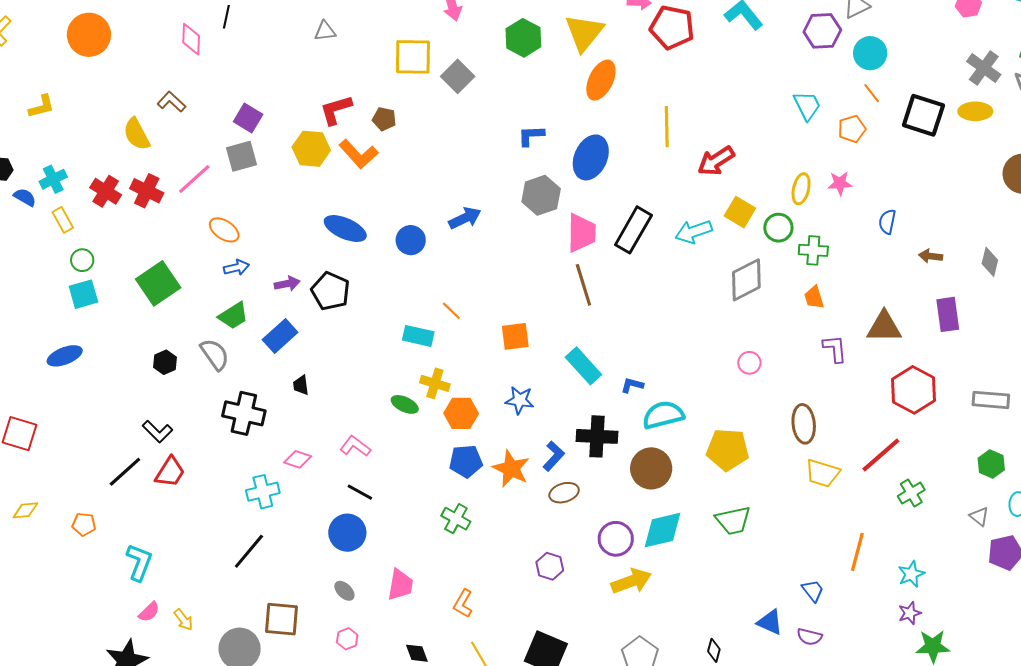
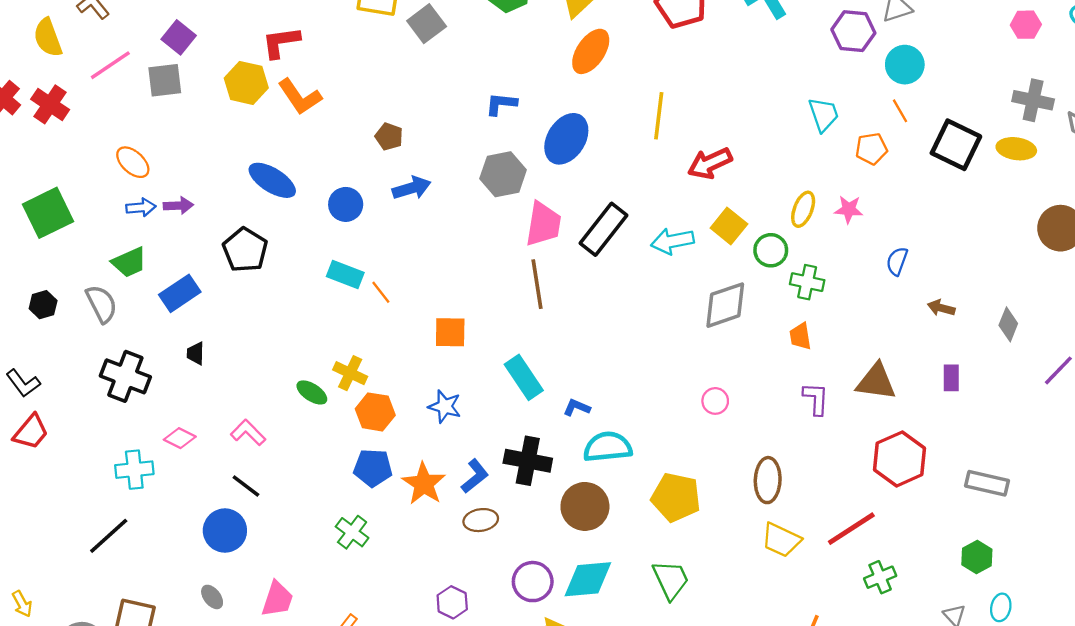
gray cross: (984, 68) -> (1033, 100), turned -32
brown pentagon: (384, 119) -> (389, 137), moved
pink line: (194, 179) -> (110, 65), moved
purple arrow: (287, 284) -> (178, 206), moved
purple rectangle: (948, 314) -> (951, 378), size x0.7
cyan rectangle: (418, 336) -> (345, 274), moved
green trapezoid: (733, 520) -> (671, 580), turned -111

